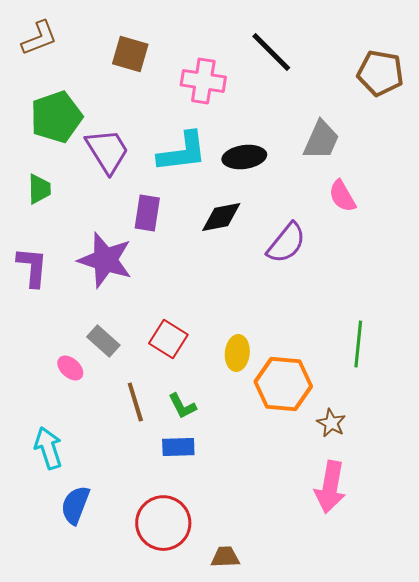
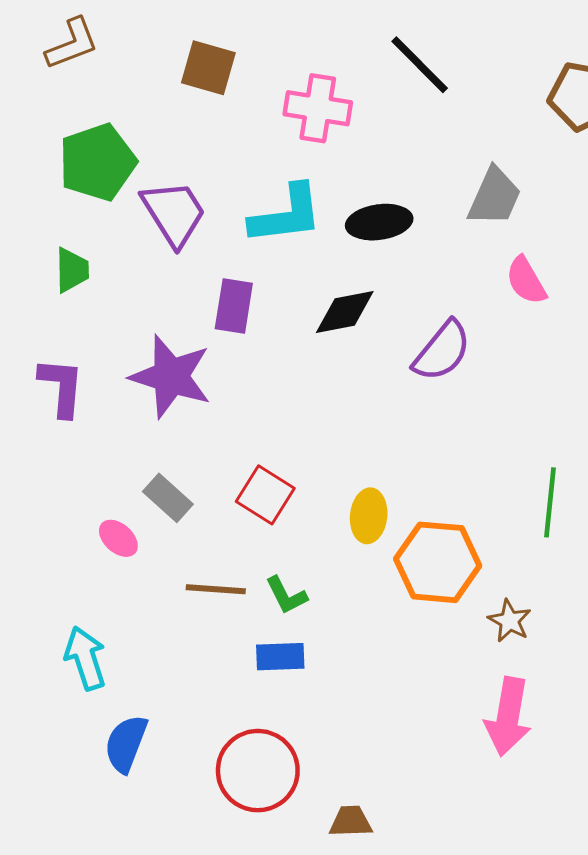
brown line: (135, 402) -> (216, 589), turned -69

